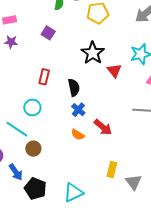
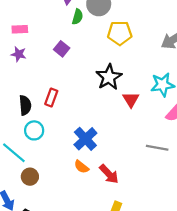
black semicircle: (74, 88) -> (25, 105), moved
blue cross: (78, 110) -> (85, 139), size x1.5
red arrow: (103, 127) -> (109, 174), moved

